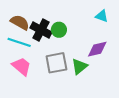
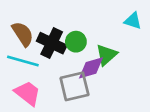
brown semicircle: (20, 22) -> (23, 34), turned 30
purple diamond: (97, 49) -> (91, 68), moved
green triangle: (80, 66) -> (106, 55), moved

